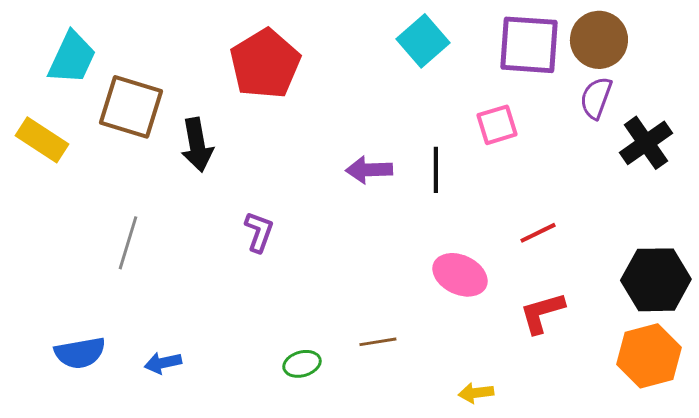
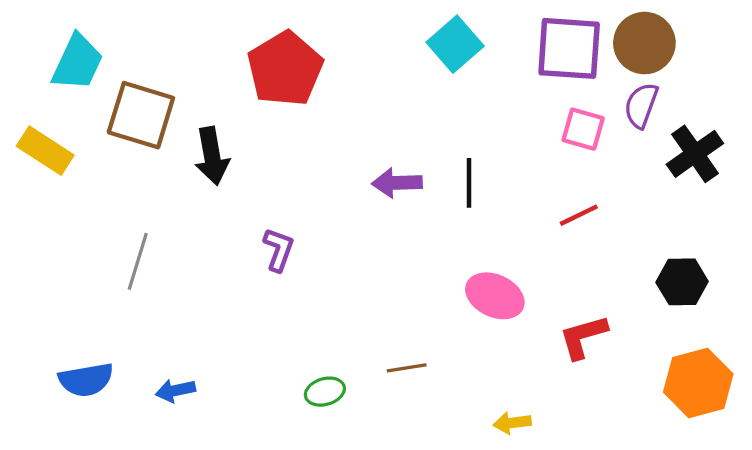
pink square: (497, 125) -> (583, 129), moved, turned 33
red line: (538, 233) -> (579, 215), moved
black hexagon: (656, 280) -> (682, 282), moved, size x0.7

